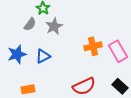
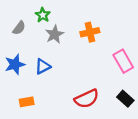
gray semicircle: (30, 24) -> (19, 28), moved
orange cross: (93, 46) -> (90, 32), moved

